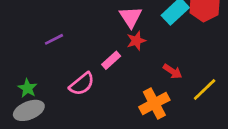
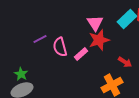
red star: (136, 41) -> (99, 40), size x1.5
pink semicircle: (82, 84) -> (60, 47), moved, turned 114

